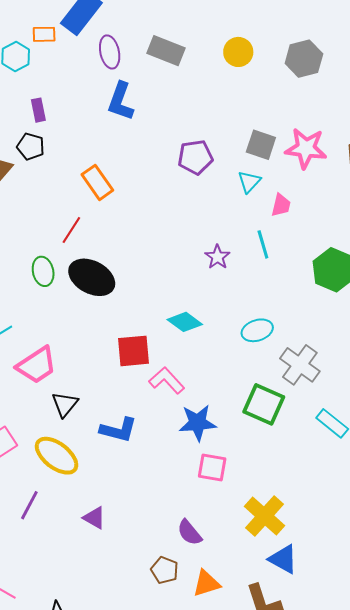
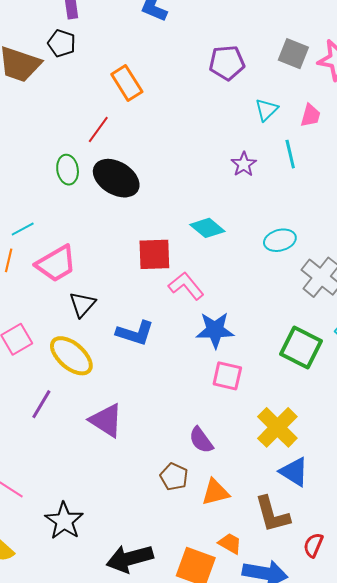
cyan triangle: (249, 182) -> (266, 110), moved
green square: (264, 404) -> (301, 347), moved
purple triangle: (94, 518) -> (106, 420), size x1.5

